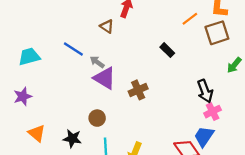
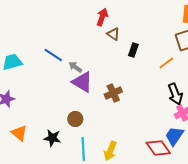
orange line: (190, 19) -> (166, 63), moved
brown triangle: (107, 26) -> (113, 34), moved
black rectangle: (167, 50) -> (133, 50), moved, turned 64

